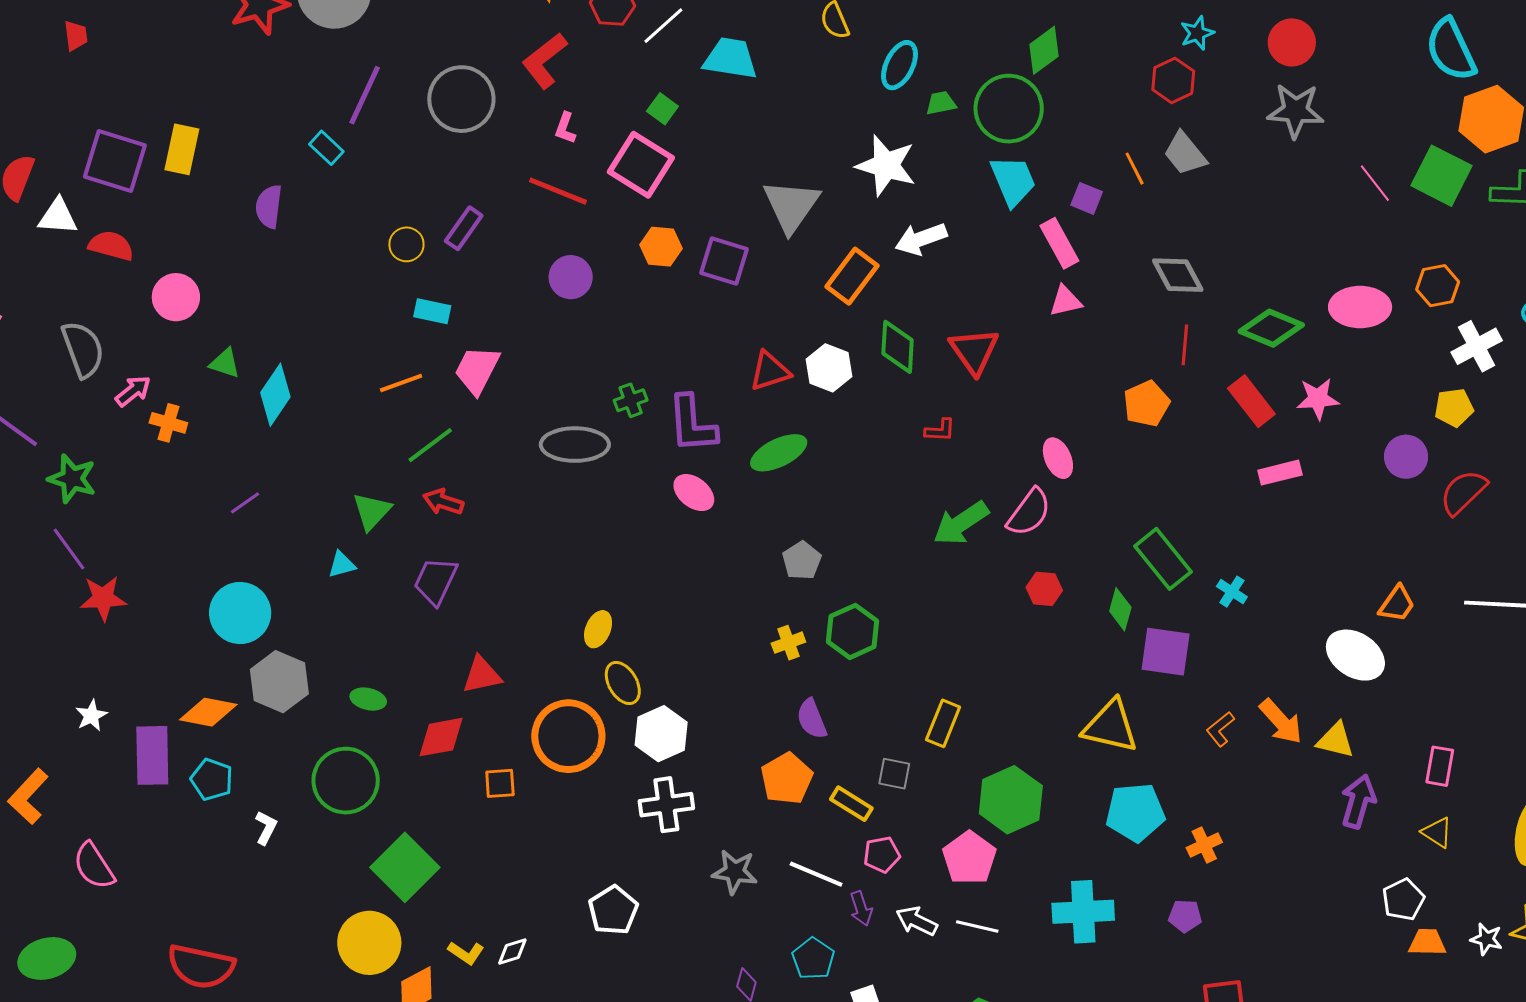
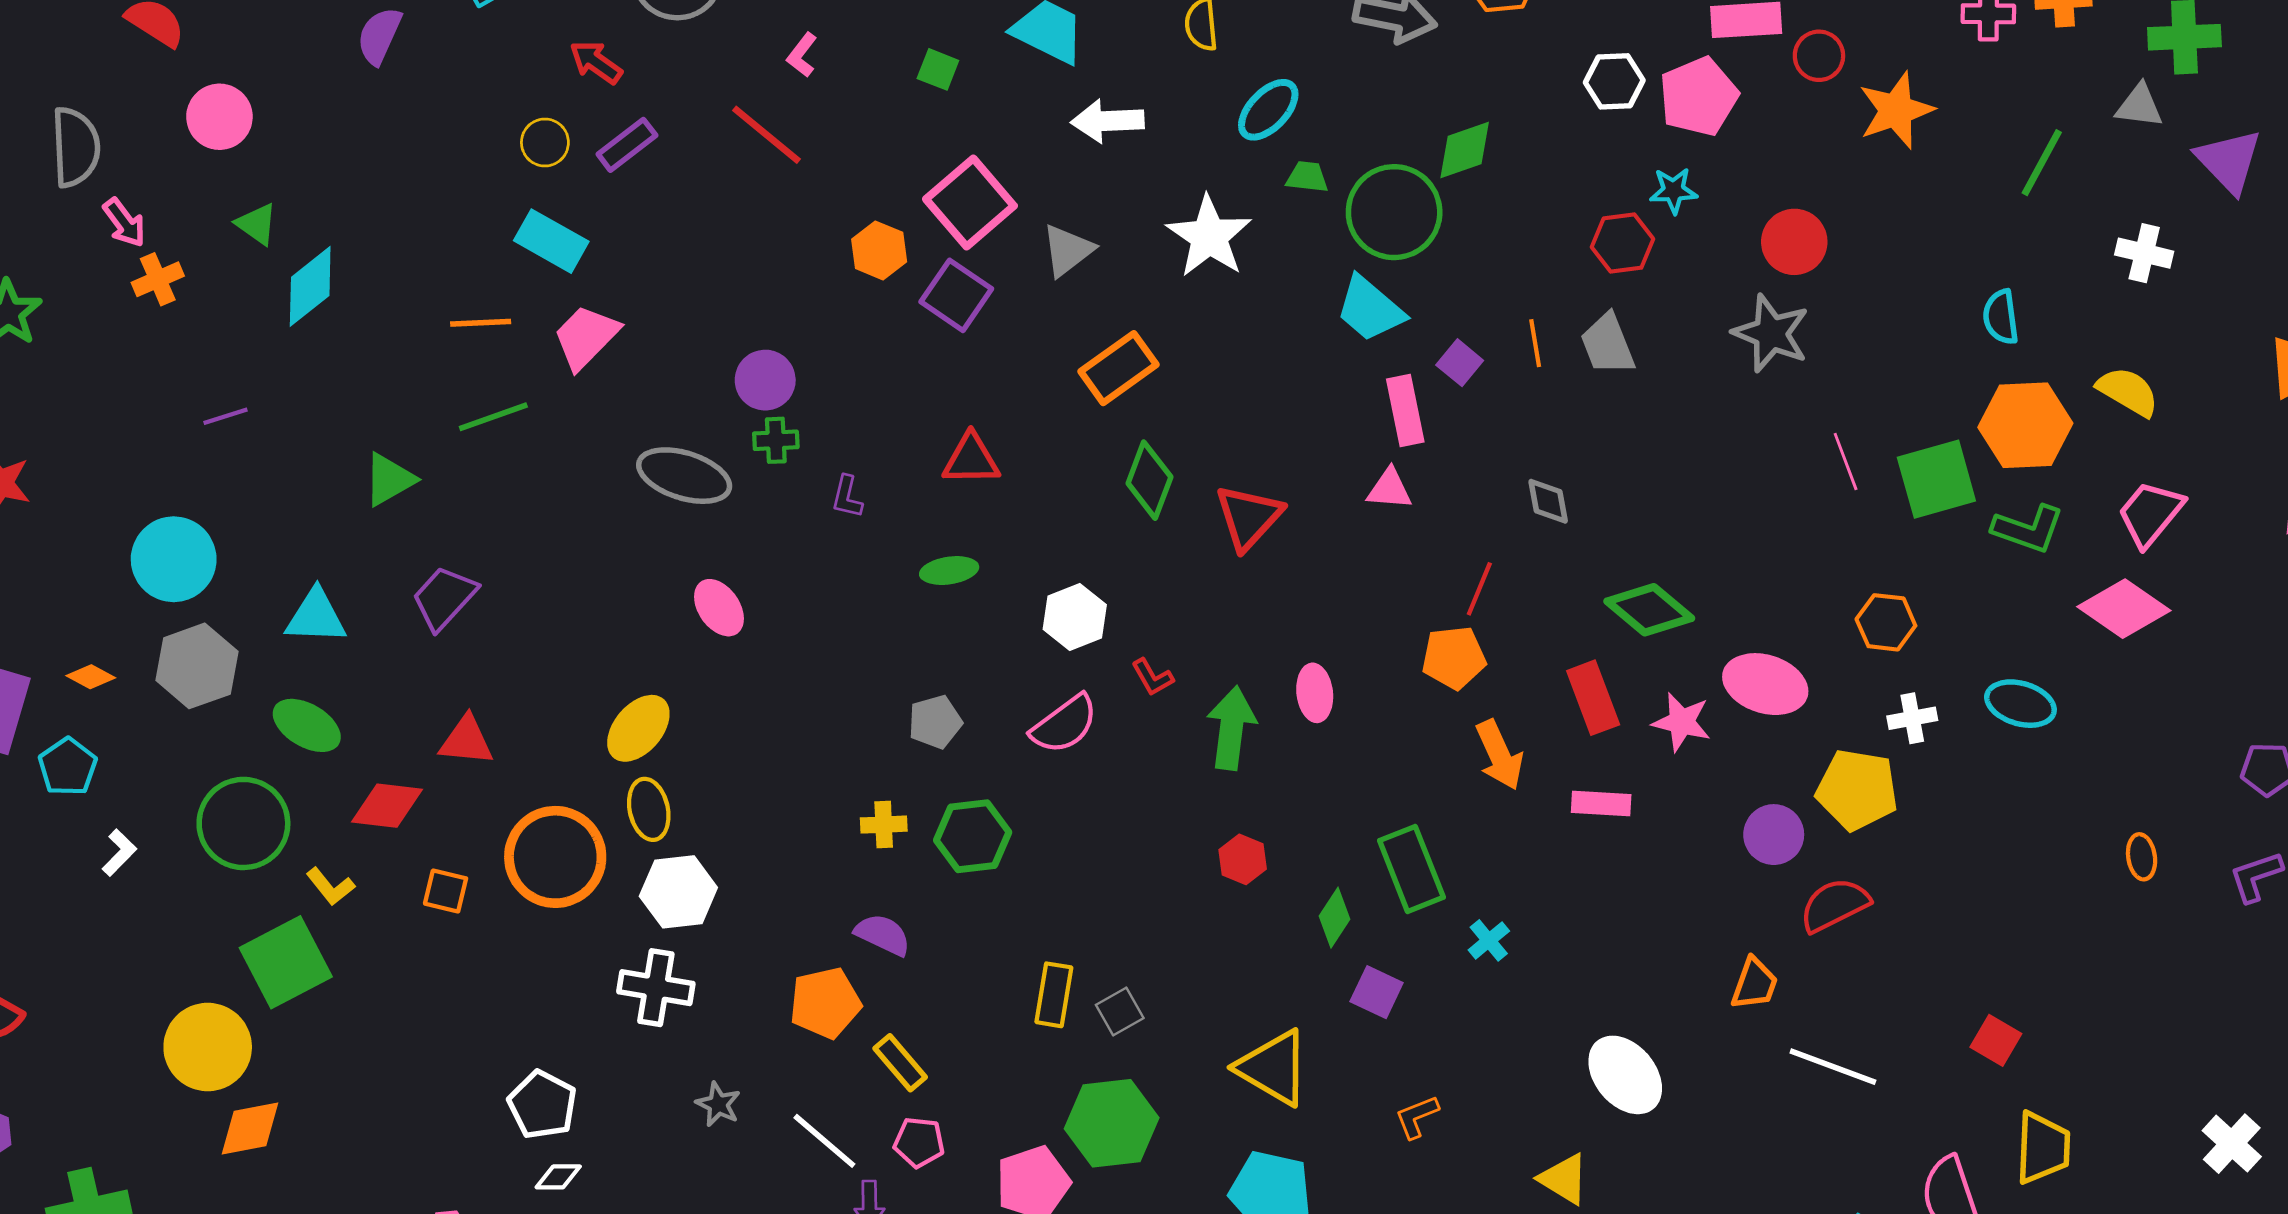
cyan semicircle: (1451, 50) -> (2001, 317), size x0.6
green square: (662, 109) -> (938, 69), turned -32
pink square: (641, 165) -> (970, 202), moved
green square: (1441, 176) -> (1936, 479), turned 30
cyan trapezoid: (1013, 181) -> (1370, 309), turned 136
gray triangle: (791, 206) -> (1068, 250), size x0.7
white arrow: (921, 239) -> (1108, 121), moved
gray diamond: (1178, 275) -> (1548, 501), size x0.7
purple circle: (571, 277) -> (765, 380), moved
pink ellipse: (1360, 307) -> (1765, 684), moved
cyan rectangle: (432, 311) -> (551, 241), size x1.4
red line: (1185, 345) -> (1479, 589), moved
white cross: (1477, 346) -> (1912, 718), size x0.7
white hexagon: (829, 368) -> (1075, 617), moved
pink arrow: (133, 391) -> (124, 223), turned 75
yellow pentagon: (1454, 408) -> (1857, 790), size x1.5
orange cross: (168, 423) -> (158, 279), turned 33
purple L-shape: (692, 424) -> (847, 497), size x0.5
red L-shape: (940, 430) -> (1152, 677), moved, turned 40
green ellipse: (779, 453) -> (949, 571), size x0.7
pink ellipse: (694, 493) -> (719, 608), moved
red arrow: (443, 502) -> (596, 62), moved
pink semicircle: (1029, 512) -> (1065, 724), moved
green arrow: (961, 523) -> (1231, 728), moved, turned 114
cyan triangle: (342, 564) -> (316, 617), moved, size x1.6
orange trapezoid: (1397, 604) -> (1754, 984), moved, turned -33
yellow ellipse: (598, 629) -> (638, 728), size x1.4
purple square: (1166, 652) -> (1377, 992), size x0.7
green ellipse: (368, 699) -> (307, 725), size x1.4
orange diamond: (208, 712) -> (91, 677), size x0.6
purple semicircle: (812, 719) -> (883, 935), turned 120
orange arrow: (1281, 722) -> (1499, 755), moved
yellow rectangle: (943, 723) -> (1054, 995), turned -30
gray square: (894, 774) -> (1120, 1011), moved, turned 32
gray star: (735, 872) -> (718, 1104), size x0.7
white pentagon: (613, 910) -> (542, 1105), turned -30
white diamond: (512, 952) -> (558, 1177), moved
yellow L-shape: (466, 953) -> (330, 887), moved

